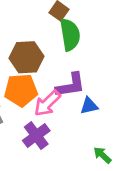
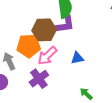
brown hexagon: (26, 57) -> (44, 30), moved
purple L-shape: (71, 85) -> (64, 25), moved

